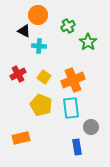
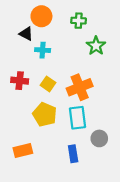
green cross: (68, 26) -> (79, 21), moved, turned 32
red cross: (18, 74) -> (20, 81), turned 35
blue rectangle: (77, 147) -> (73, 154), moved

